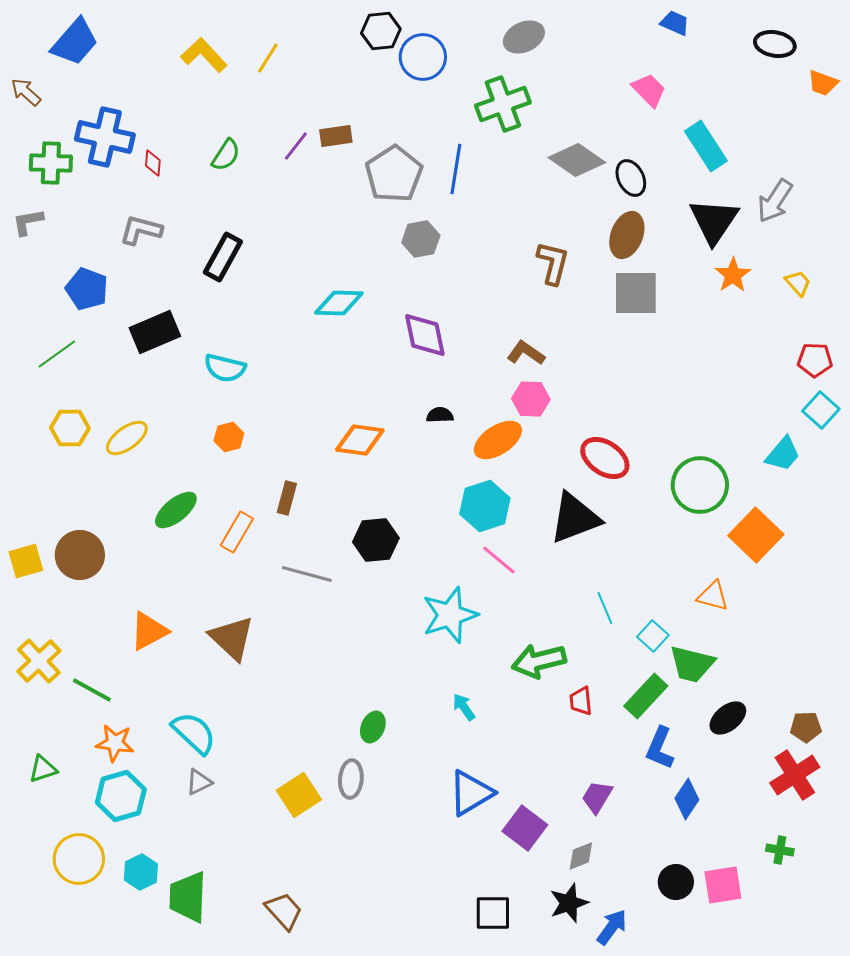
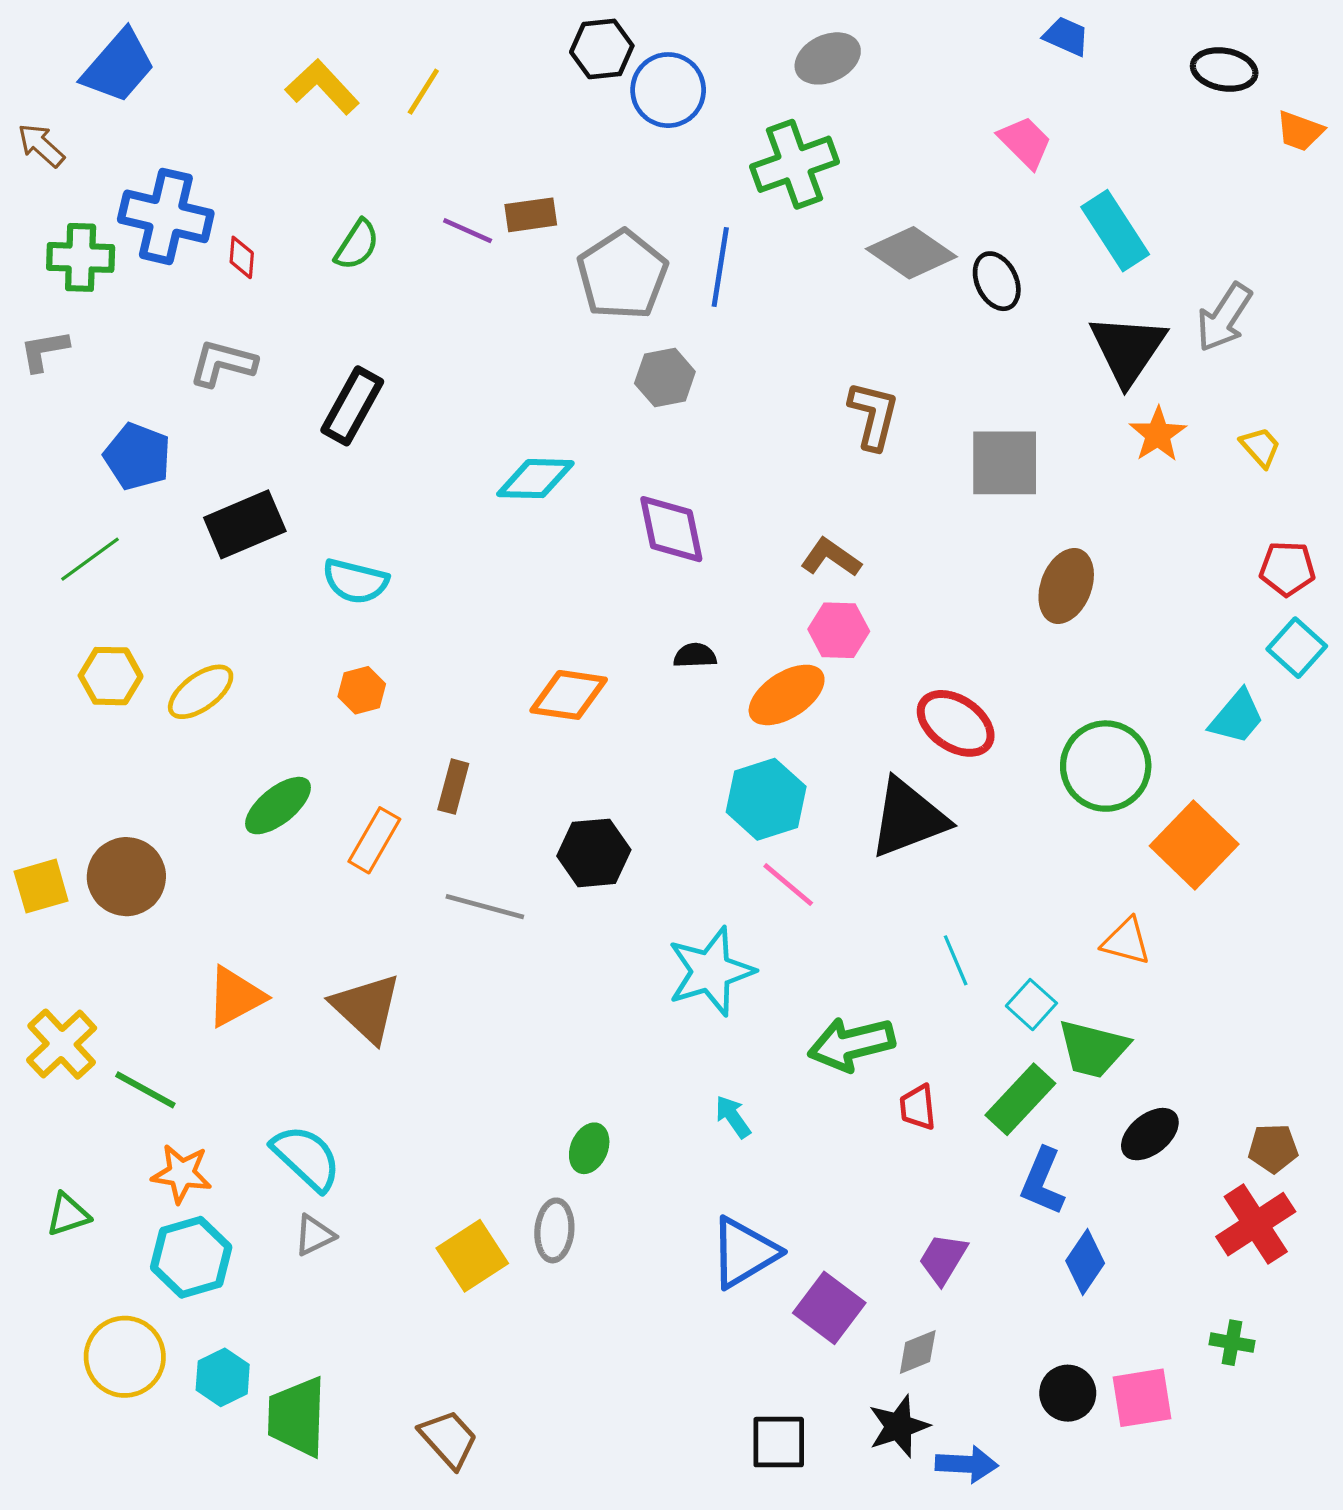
purple line: (296, 146) -> (468, 231), turned 76
brown ellipse: (627, 235) -> (1066, 586), moved
blue arrow: (612, 927) -> (967, 1464), turned 57

